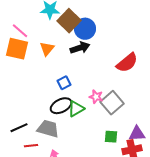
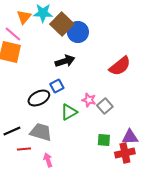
black arrow: (80, 48) -> (65, 61), moved
orange triangle: (47, 49) -> (24, 17), moved
gray square: (112, 103) -> (105, 106), size x0.7
black ellipse: (61, 106) -> (39, 98), moved

